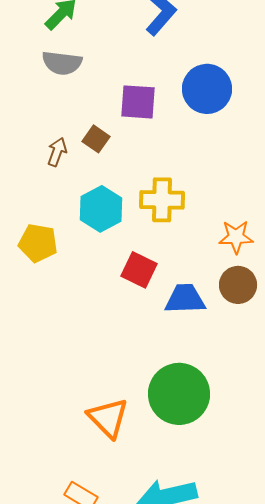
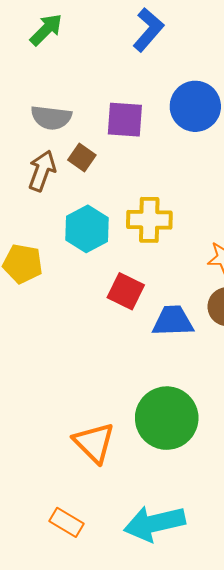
gray semicircle: (62, 63) -> (51, 118), moved
brown arrow: (57, 152) -> (42, 171), size x1.4

